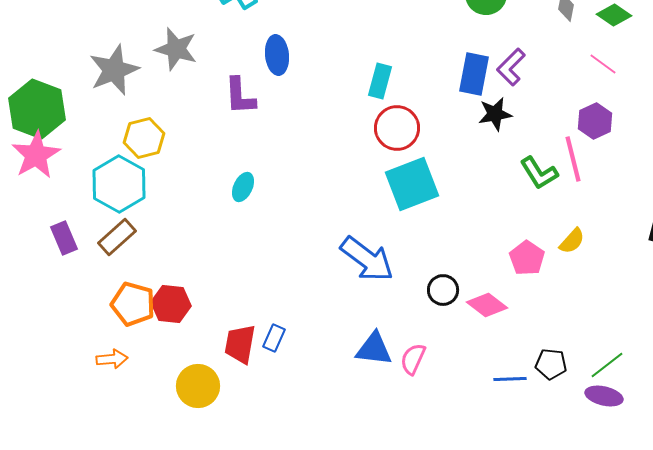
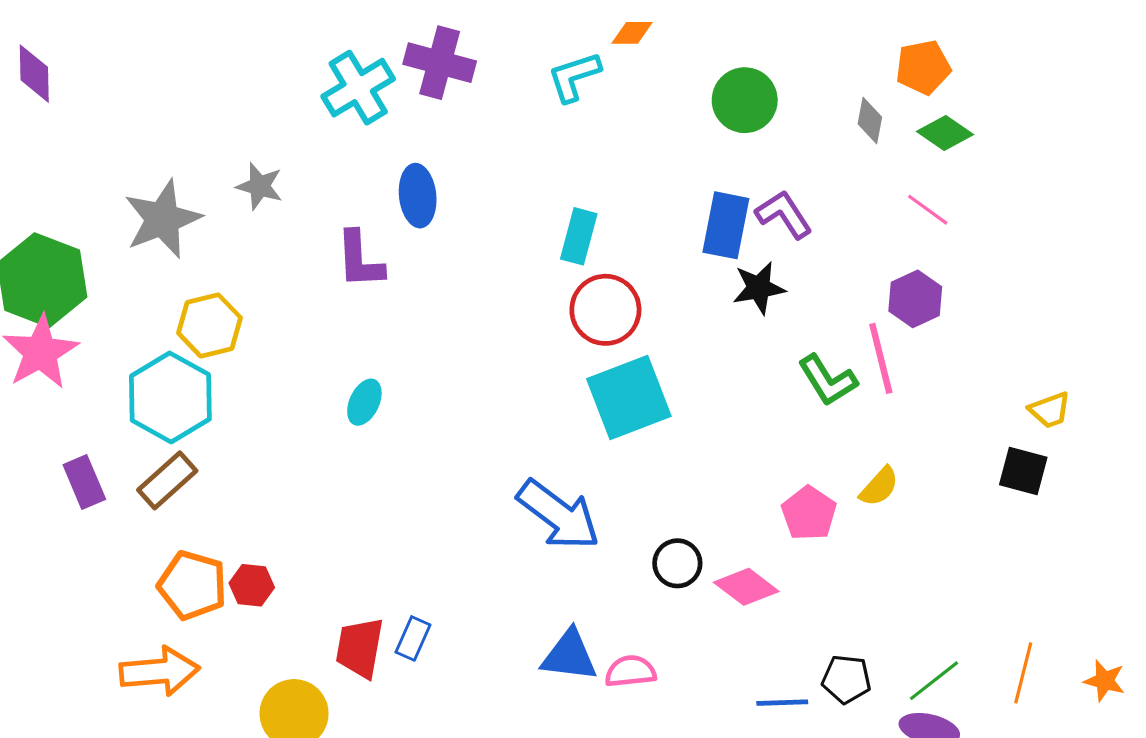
gray star: (176, 49) -> (260, 186), size x0.7
purple L-shape: (511, 67) -> (784, 214), turned 102
red hexagon: (171, 304) -> (252, 585), size x0.7
orange arrow: (112, 359) -> (159, 671), size x1.6
pink semicircle: (413, 359) -> (630, 671), turned 60

